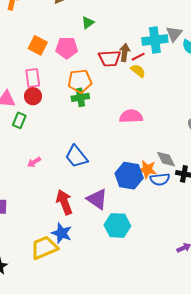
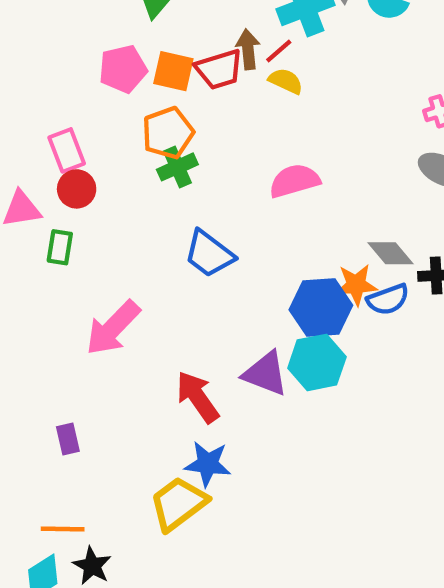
orange square: (38, 45) -> (173, 71), moved
blue trapezoid: (76, 156) -> (209, 254), moved
pink arrow: (34, 162) -> (113, 328), size x2.0
cyan hexagon: (117, 225) -> (317, 362), moved

